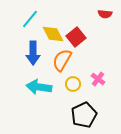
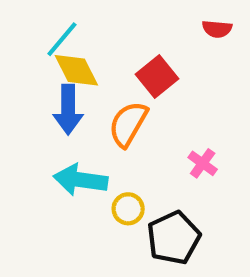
yellow diamond: (53, 34) -> (76, 70), moved
yellow circle: (73, 84) -> (128, 209), moved

